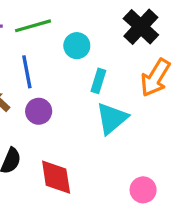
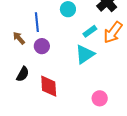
cyan rectangle: (98, 81) -> (90, 31), moved, turned 32

